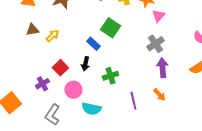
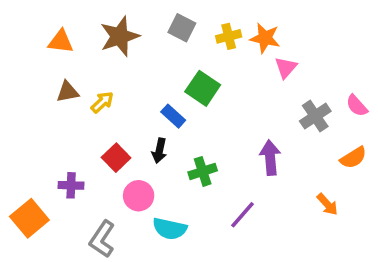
gray cross: (155, 44) -> (315, 116), moved
purple arrow: (162, 68) -> (270, 158), moved
purple cross: (42, 84) -> (71, 185), moved, turned 32
orange arrow: (159, 95) -> (327, 204), moved
purple line: (133, 101) -> (242, 215), turned 54

